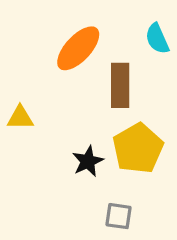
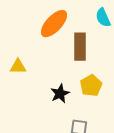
yellow pentagon: (138, 148) -> (91, 86), size x0.7

